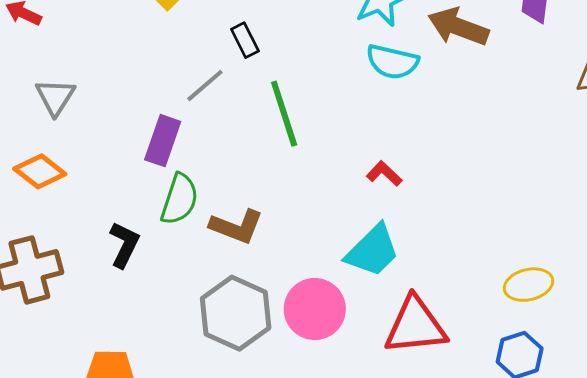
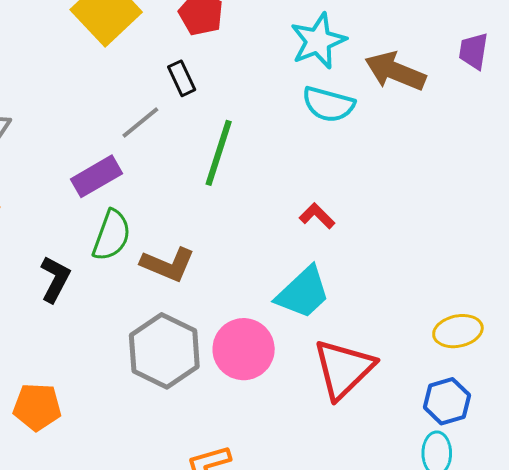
green line: (284, 114) -> (219, 153), turned 34
purple rectangle: (163, 141) -> (97, 176), turned 39
red triangle: (415, 326) -> (344, 369), turned -40

